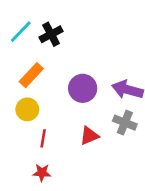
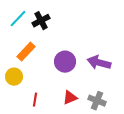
yellow circle: (27, 109) -> (14, 77), moved
gray cross: (125, 123) -> (97, 101), moved

